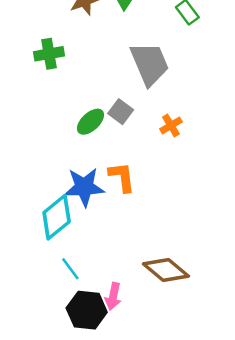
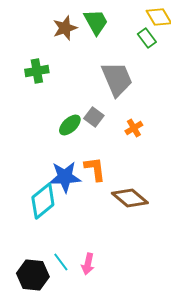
cyan line: (70, 269) -> (61, 262), moved
brown diamond: (166, 270) -> (130, 198), moved
black hexagon: (87, 310) -> (33, 275), moved

